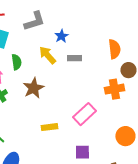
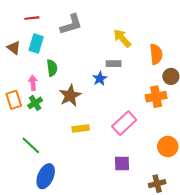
blue star: (61, 36) -> (100, 79), moved
yellow arrow: (47, 55) -> (122, 38), moved
yellow rectangle: (49, 127) -> (81, 128), moved

